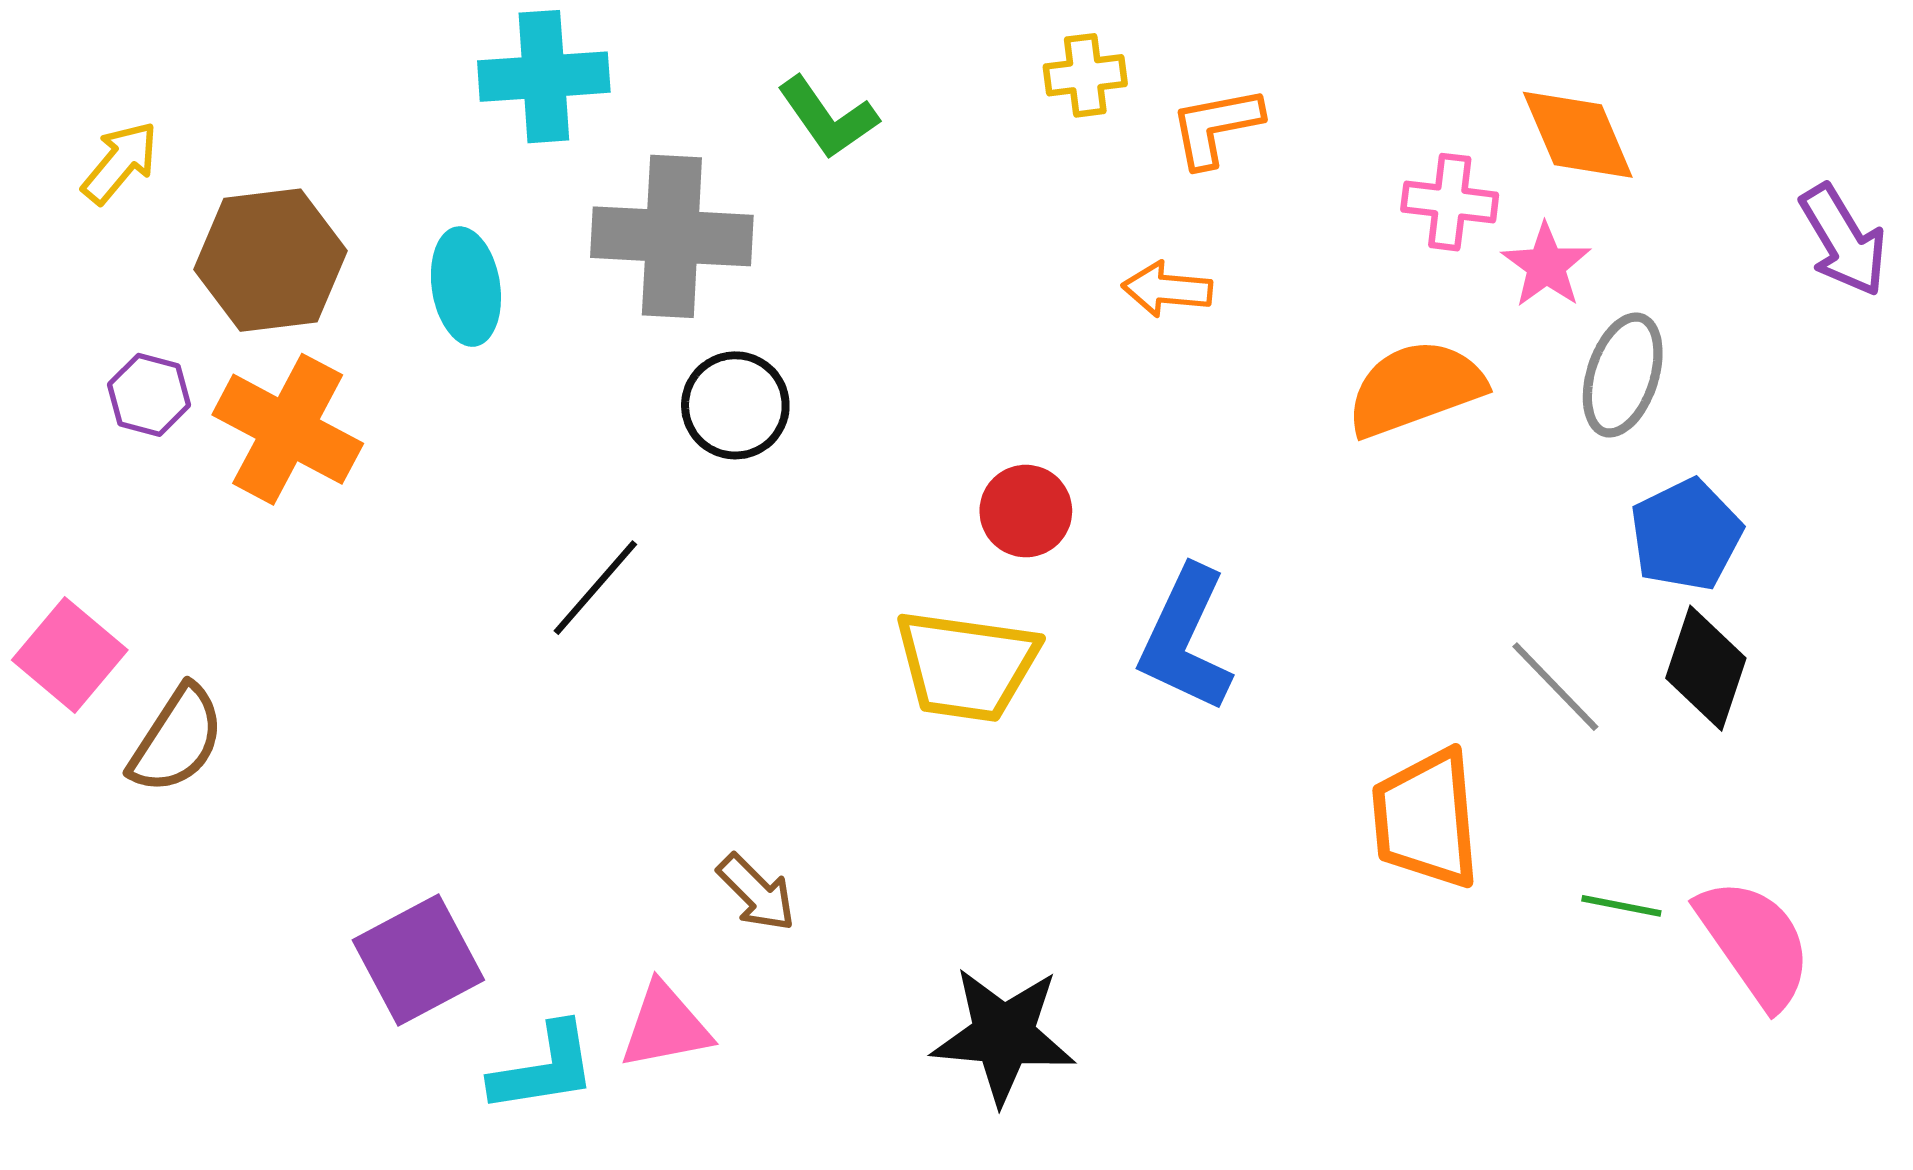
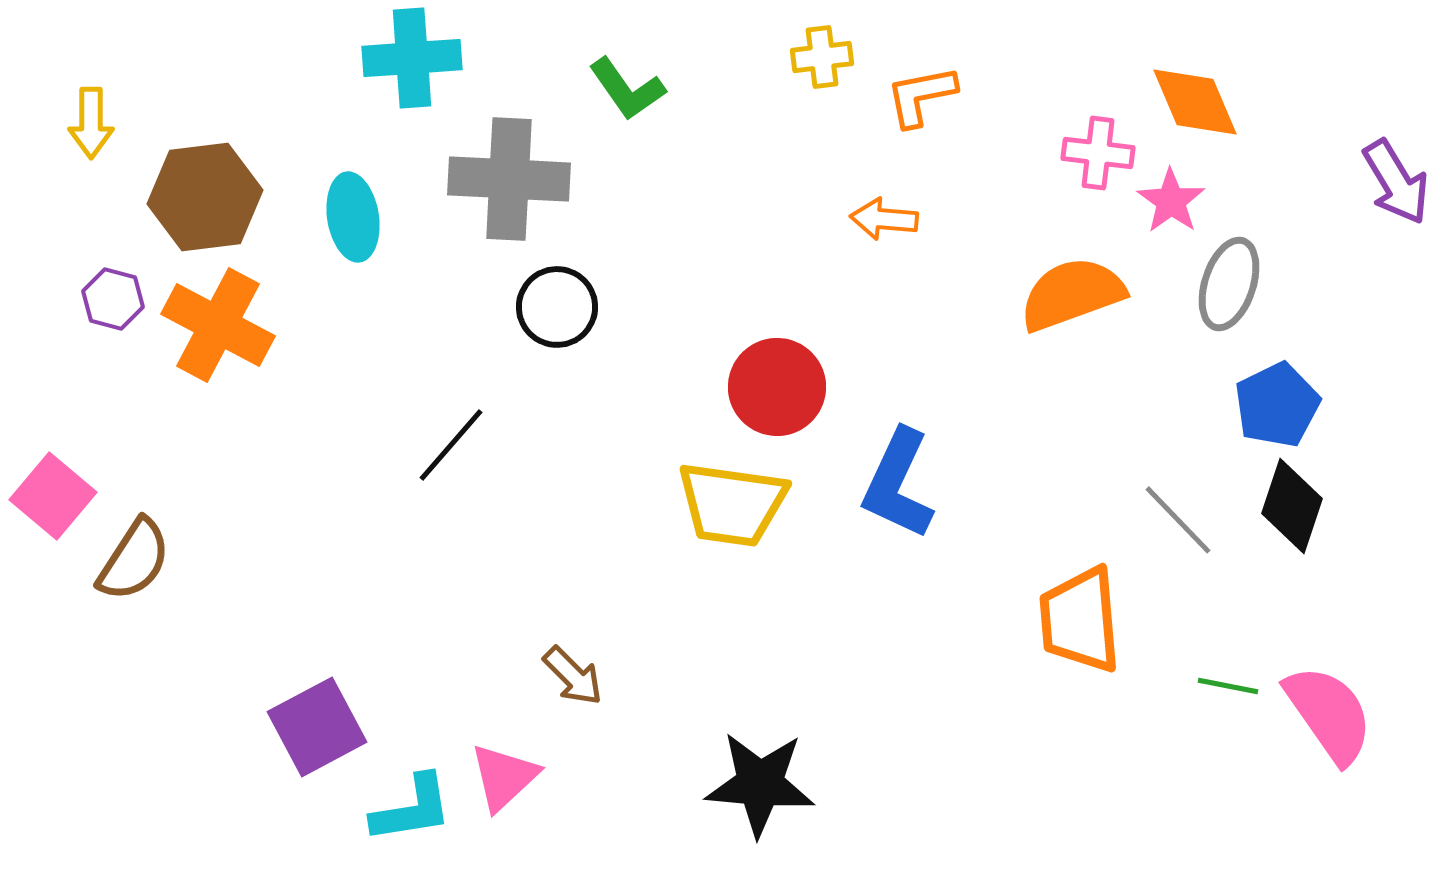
yellow arrow: (120, 162) -> (91, 123), turned 140
red circle: (1026, 511) -> (777, 387), size x1.4
pink triangle: (665, 1026) -> (504, 777), turned -32

